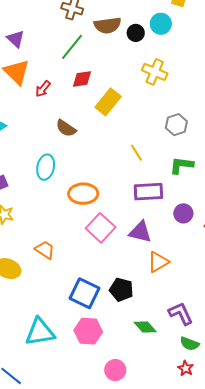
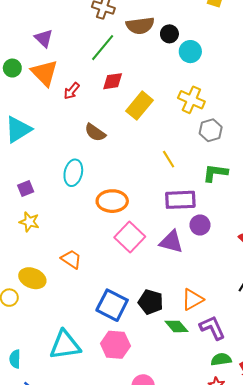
cyan circle: (161, 24) -> (190, 52), moved
yellow cross: (155, 72) -> (191, 100), moved
purple circle: (183, 213) -> (200, 225), moved
orange triangle: (158, 262) -> (192, 299), moved
green diamond: (145, 327) -> (176, 326), moved
green semicircle: (190, 344) -> (221, 359), turned 150

